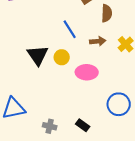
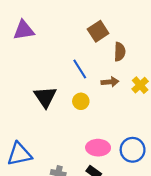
yellow circle: (62, 57) -> (81, 101), moved
pink ellipse: (87, 72) -> (98, 148), moved

